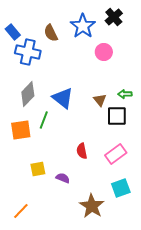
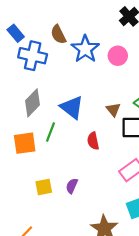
blue star: (83, 26) -> (85, 49), moved
red semicircle: (82, 151) -> (93, 141), moved
purple semicircle: (63, 178) -> (72, 186), moved, turned -88

